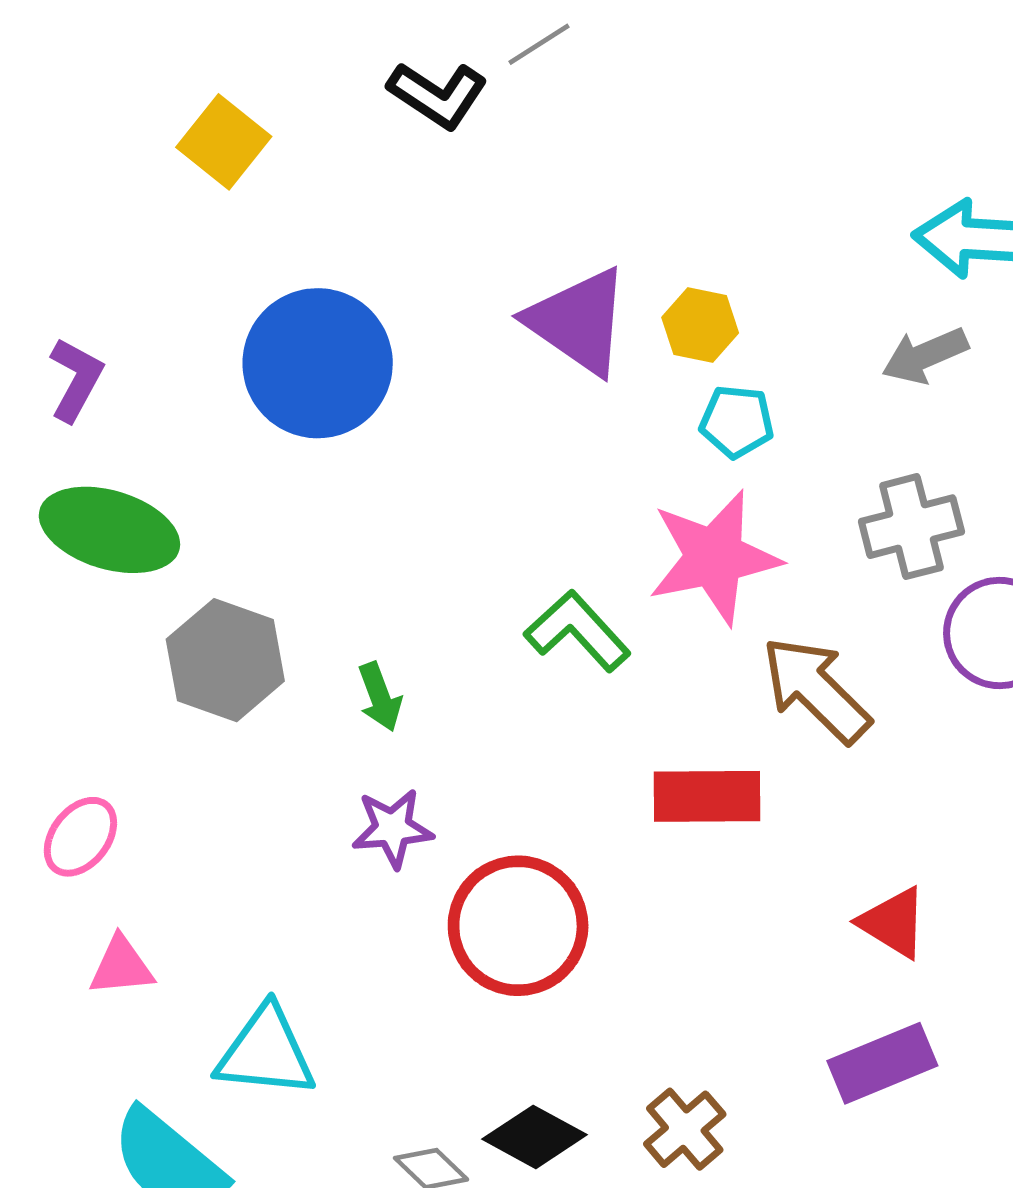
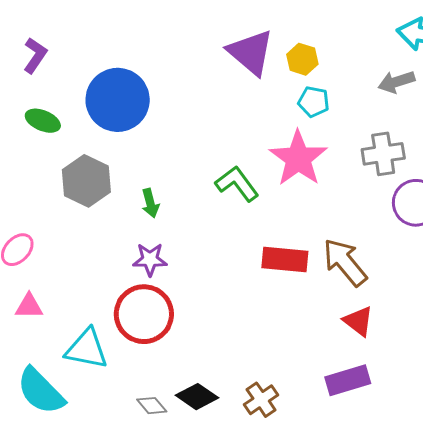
blue circle: (318, 363) -> (118, 100), moved
green ellipse: (109, 530) -> (43, 121), size x0.6
pink star: (714, 557) -> (298, 158), turned -30
brown arrow: (816, 690) -> (345, 262), moved
red circle: (518, 926) -> (144, 314), moved

